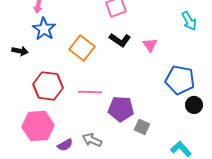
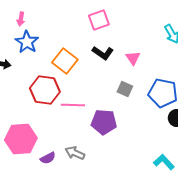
red hexagon: (48, 86) -> (45, 90), moved
gray square: (142, 127) -> (125, 89), moved

